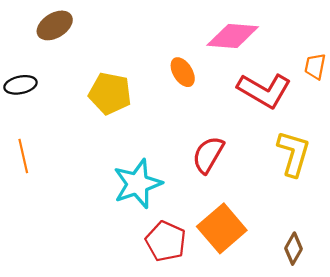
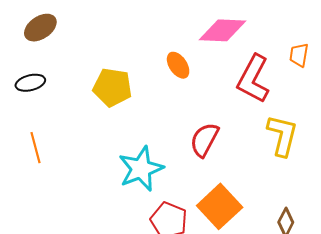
brown ellipse: (55, 25) -> (40, 28), moved
red L-shape: (264, 90) -> (253, 79), turned 90

